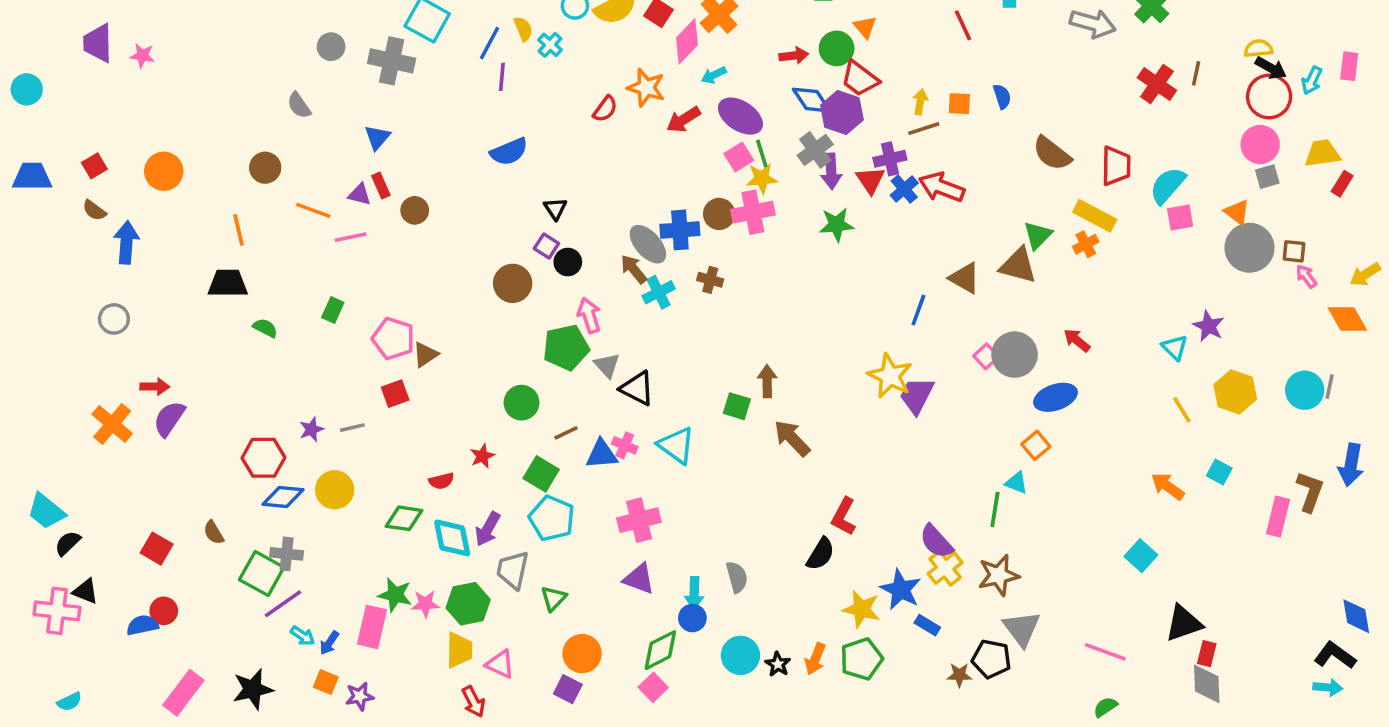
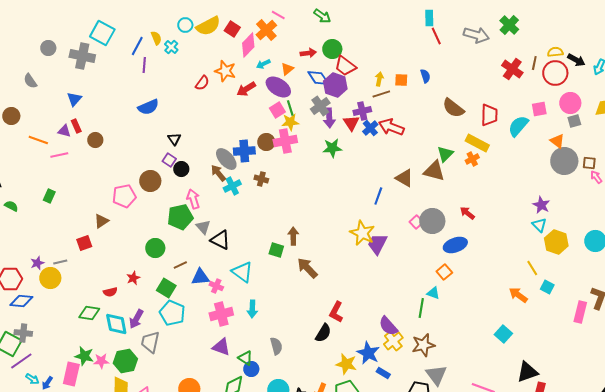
red line: (963, 25) -> (436, 36), moved
orange triangle: (865, 27) -> (287, 69), moved, turned 32
yellow semicircle: (1258, 48) -> (555, 52), moved
red circle: (1269, 96) -> (555, 73), moved
pink square: (1180, 218) -> (539, 109), moved
pink pentagon: (393, 339) -> (124, 196), moved, turned -30
cyan triangle: (1175, 347) -> (539, 225), moved
yellow line: (1182, 410) -> (532, 268), moved
pink cross: (625, 445) -> (216, 286), moved
yellow circle: (335, 490) -> (50, 278), moved
cyan arrow: (694, 593) -> (252, 309), moved
green triangle: (554, 598) -> (245, 358), moved, turned -42

